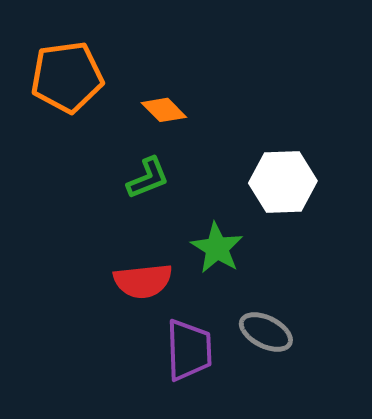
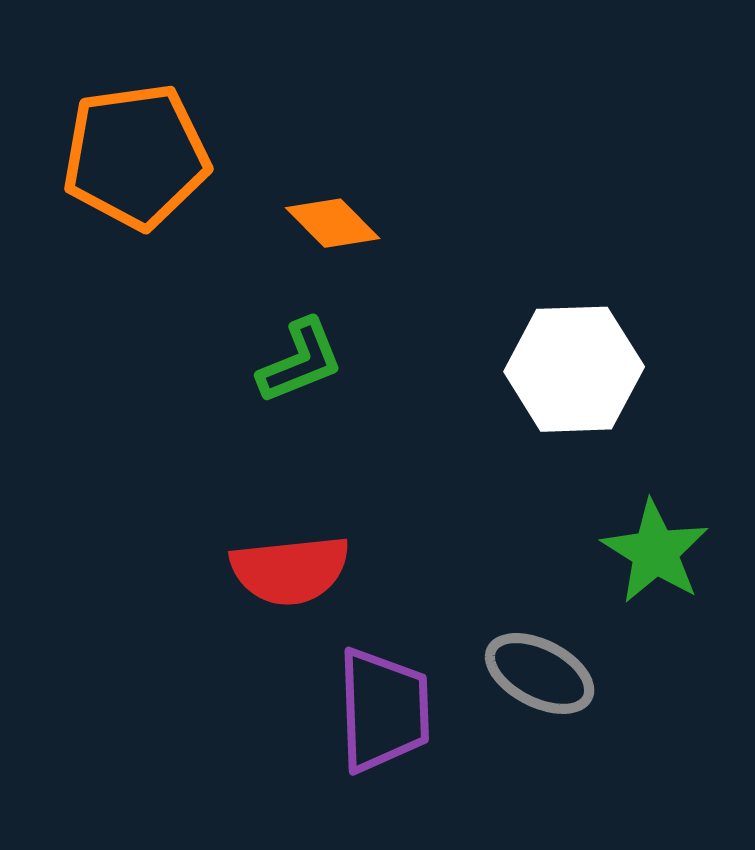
green star: (217, 248) -> (655, 552), moved

